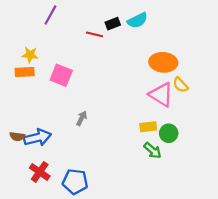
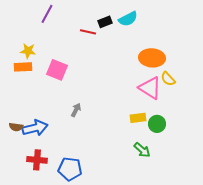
green arrow: (153, 150) -> (142, 150), moved
red cross: (40, 172) -> (37, 160), turned -30

